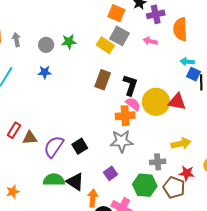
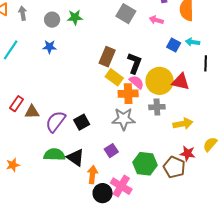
yellow rectangle: (105, 45) -> (114, 77), moved
blue square: (193, 74) -> (174, 45), moved
gray cross: (158, 162) -> (157, 107), moved

